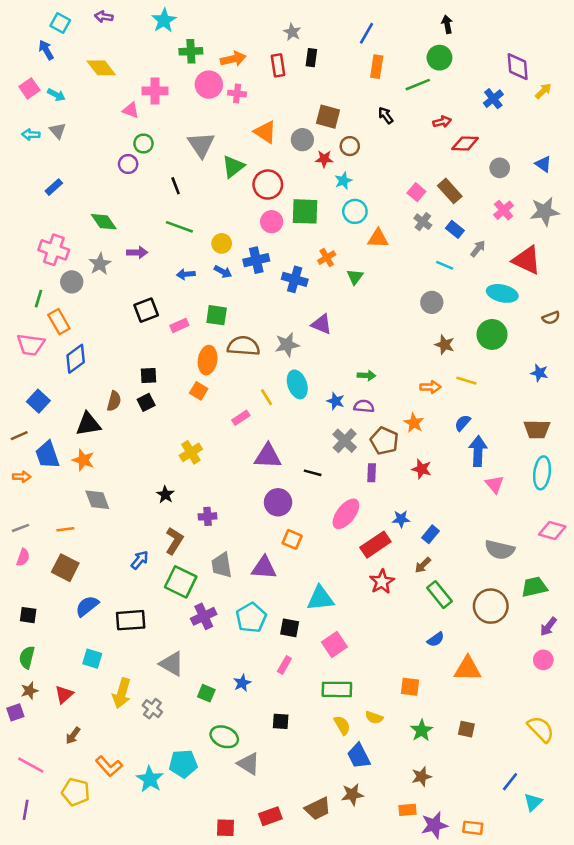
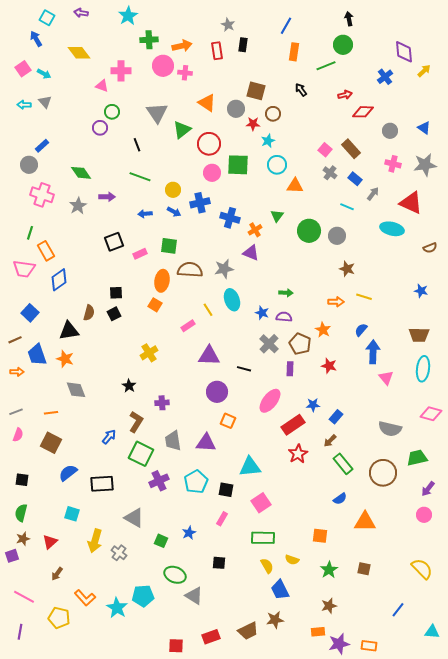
pink cross: (504, 210) -> (393, 164), turned -35
orange cross: (327, 258) -> (255, 230), moved
gray circle: (72, 282) -> (29, 165), moved
green circle: (492, 334) -> (309, 231), moved
cyan triangle: (533, 802) -> (432, 632), moved, turned 49

